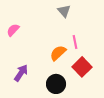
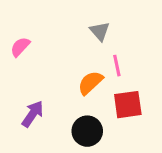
gray triangle: (64, 11) -> (100, 31), moved
red square: (82, 67) -> (128, 105), turned 36

